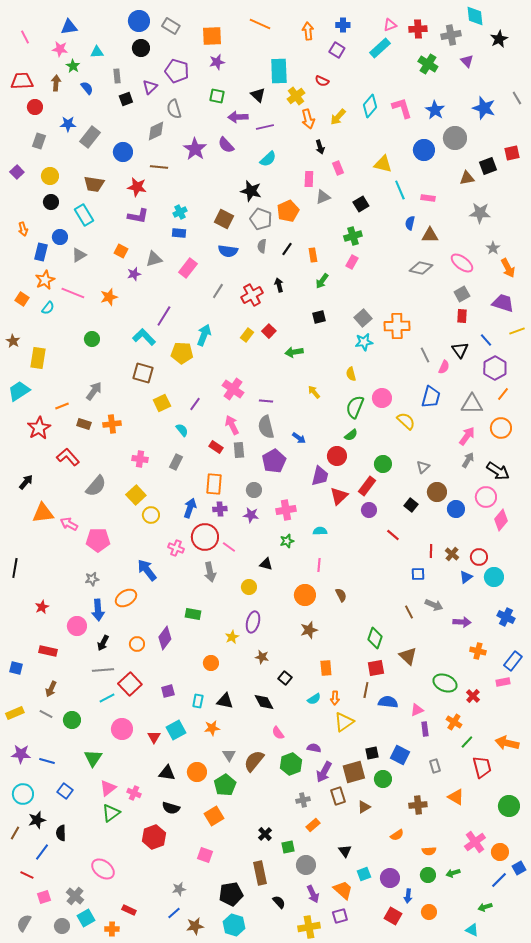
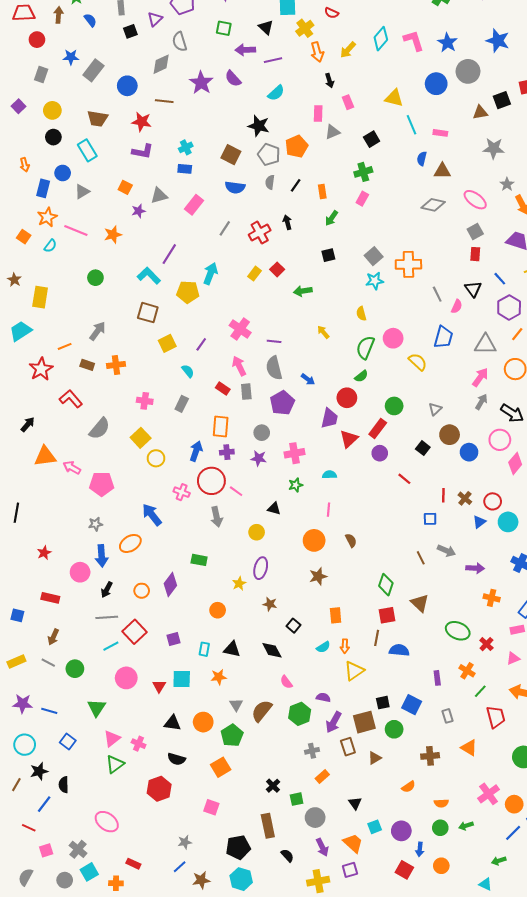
pink triangle: (417, 710) -> (513, 658), moved
cyan square: (176, 730) -> (182, 679), turned 30

